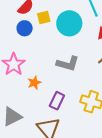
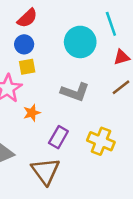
yellow square: (44, 18) -> (27, 67), moved

